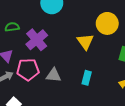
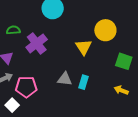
pink pentagon: (28, 70) -> (26, 87), moved
gray triangle: (54, 75) -> (65, 79), moved

